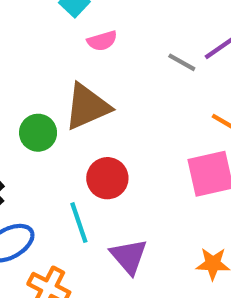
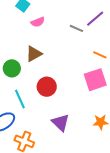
brown triangle: (87, 107) -> (34, 54), size x0.7
cyan line: (79, 223) -> (20, 99), moved

